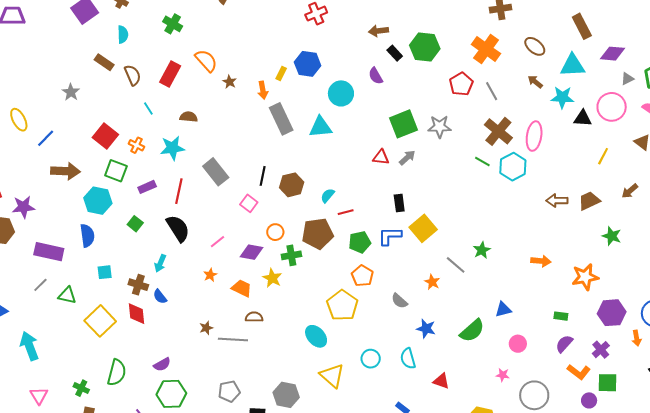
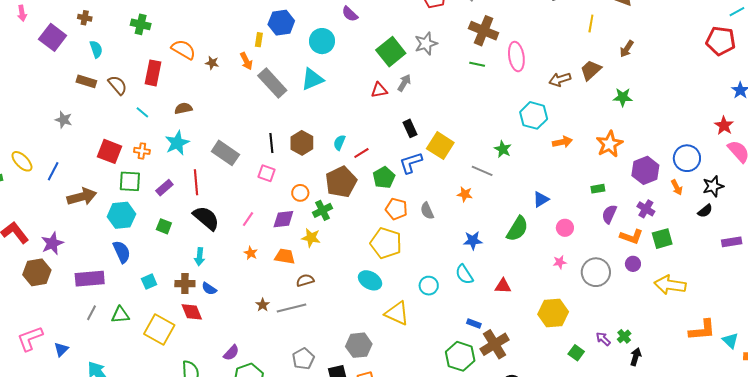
pink ellipse: (534, 136) -> (516, 57), moved
cyan hexagon: (513, 167) -> (534, 115), moved
gray semicircle: (399, 301) -> (427, 211), moved, turned 42
purple circle: (589, 400) -> (633, 264), moved

